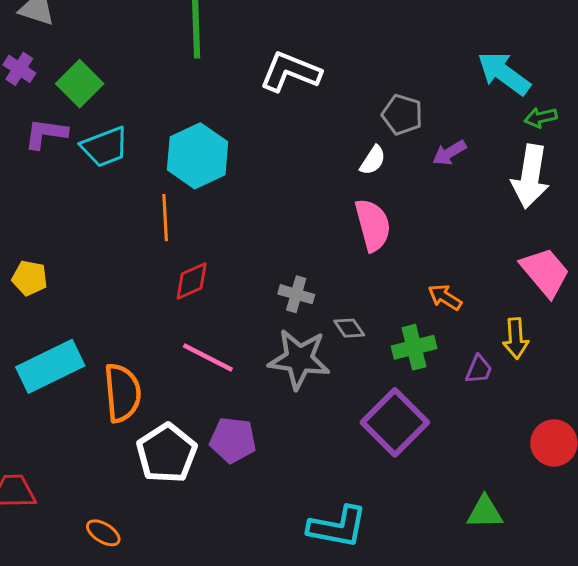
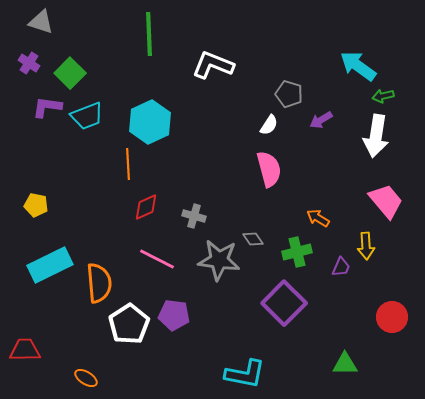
gray cross: (296, 294) -> (194, 216), moved

